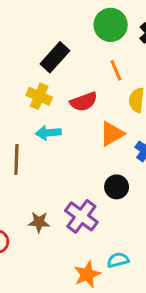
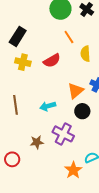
black rectangle: (55, 57) -> (18, 36), moved
cyan arrow: (48, 133) -> (48, 106), moved
orange triangle: (112, 134) -> (76, 91), moved

